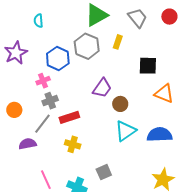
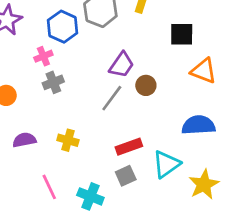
red rectangle: (69, 117) -> (129, 147), moved
gray line: (42, 124) -> (112, 98), moved
cyan triangle: (125, 131) -> (166, 164), moved
yellow cross: (73, 144) -> (68, 140), moved

